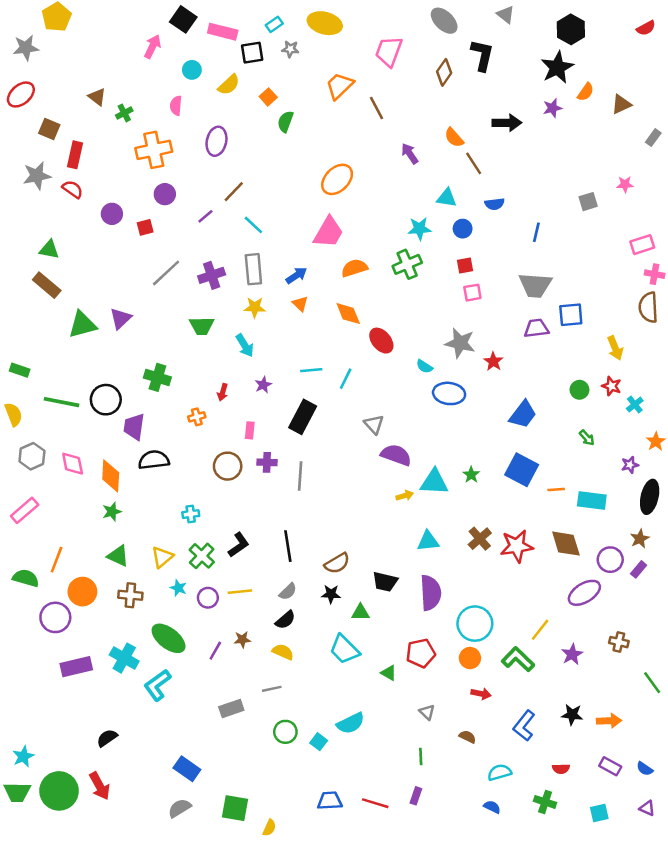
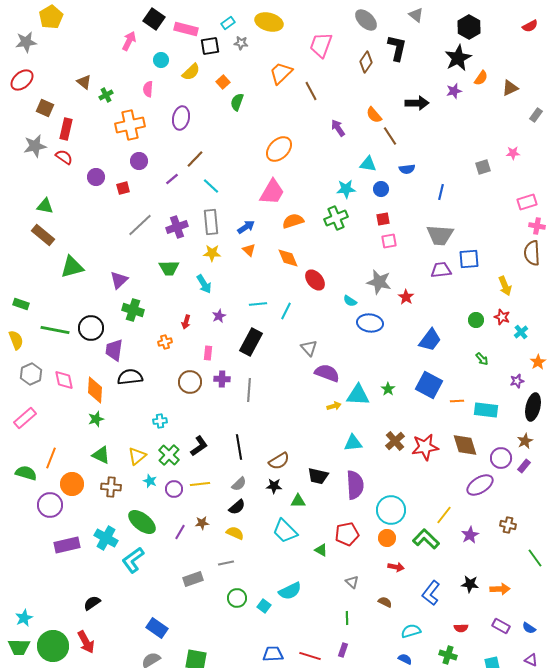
purple triangle: (121, 318) -> (119, 280), moved

